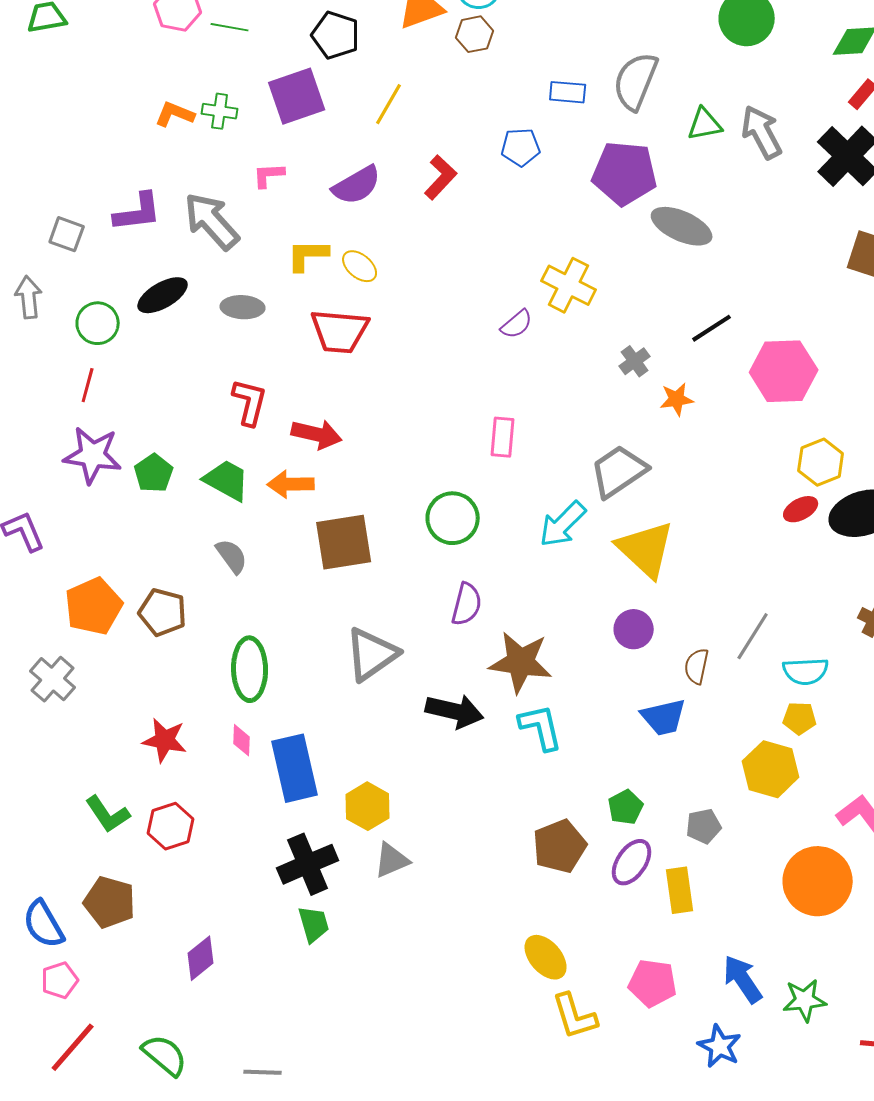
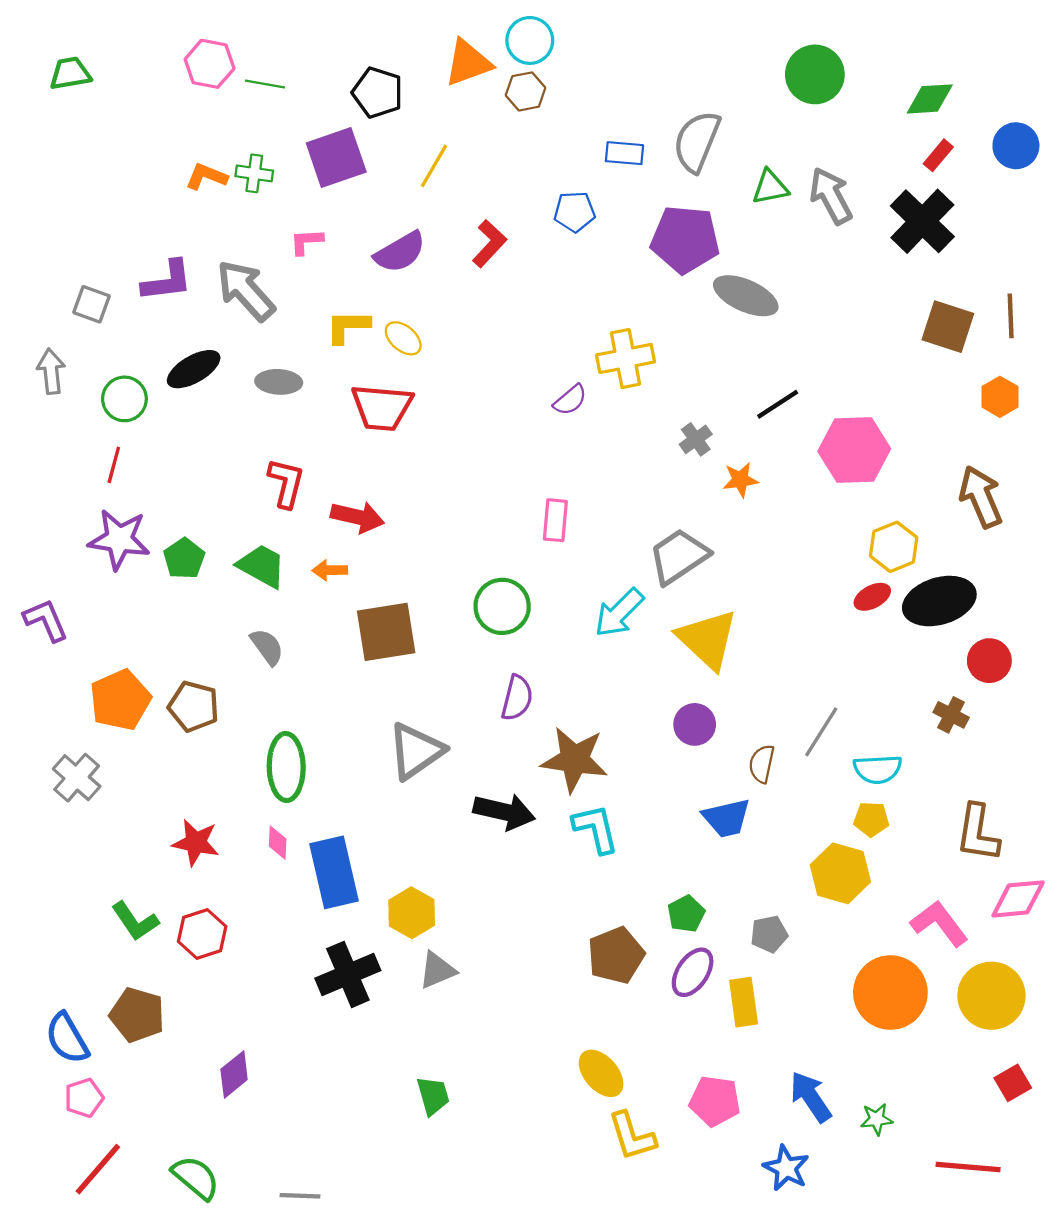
yellow cross: (569, 285) -> (626, 358), turned -38
orange arrow: (291, 484) -> (330, 570), size x0.7
green trapezoid: (314, 924) -> (433, 1096), moved
green star: (805, 1000) -> (877, 1119), size x0.7

